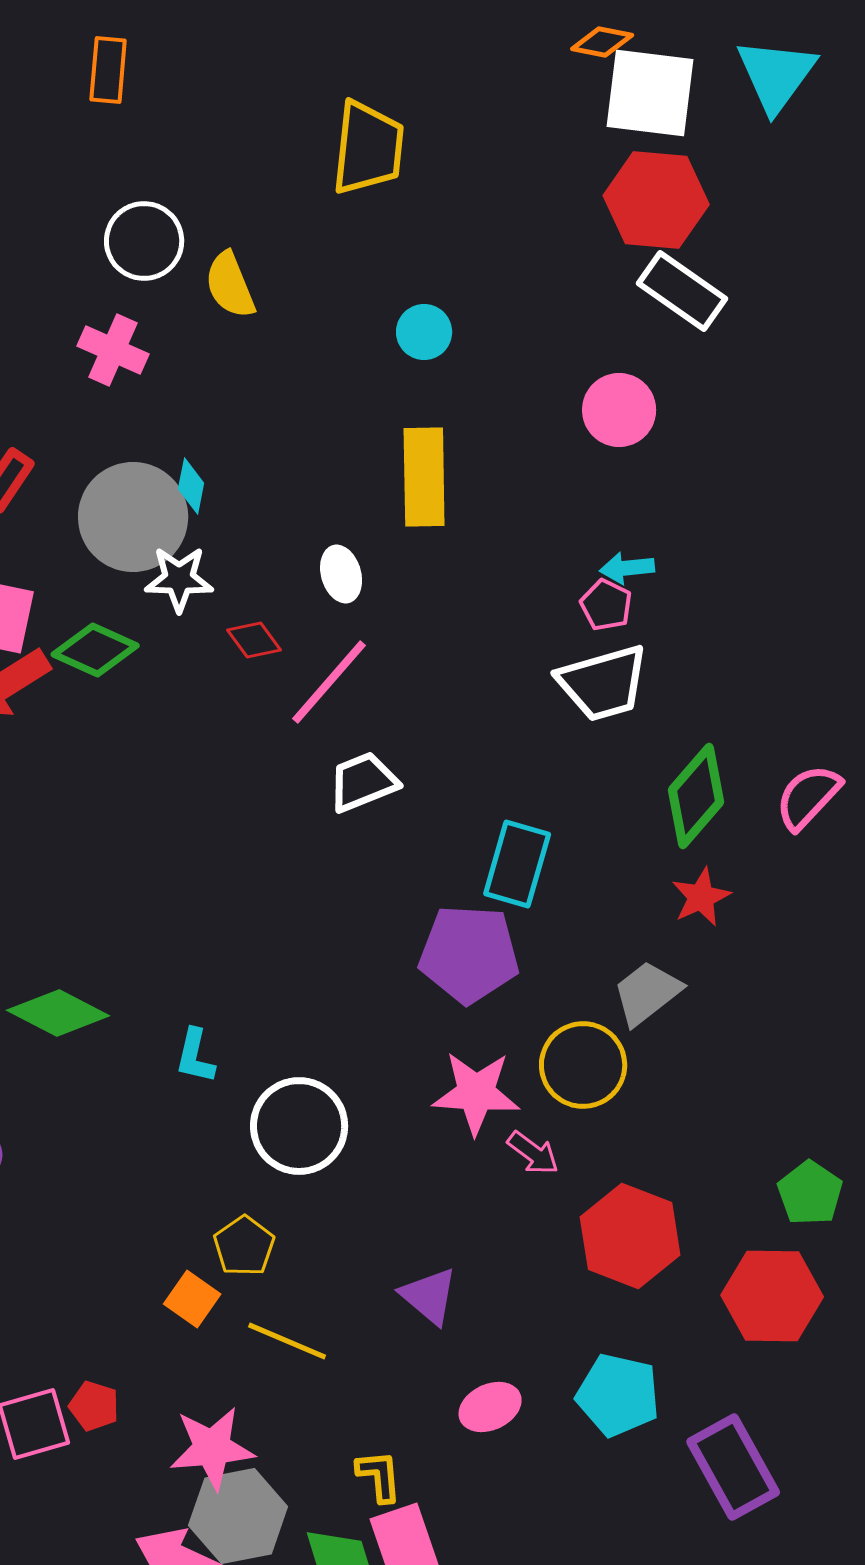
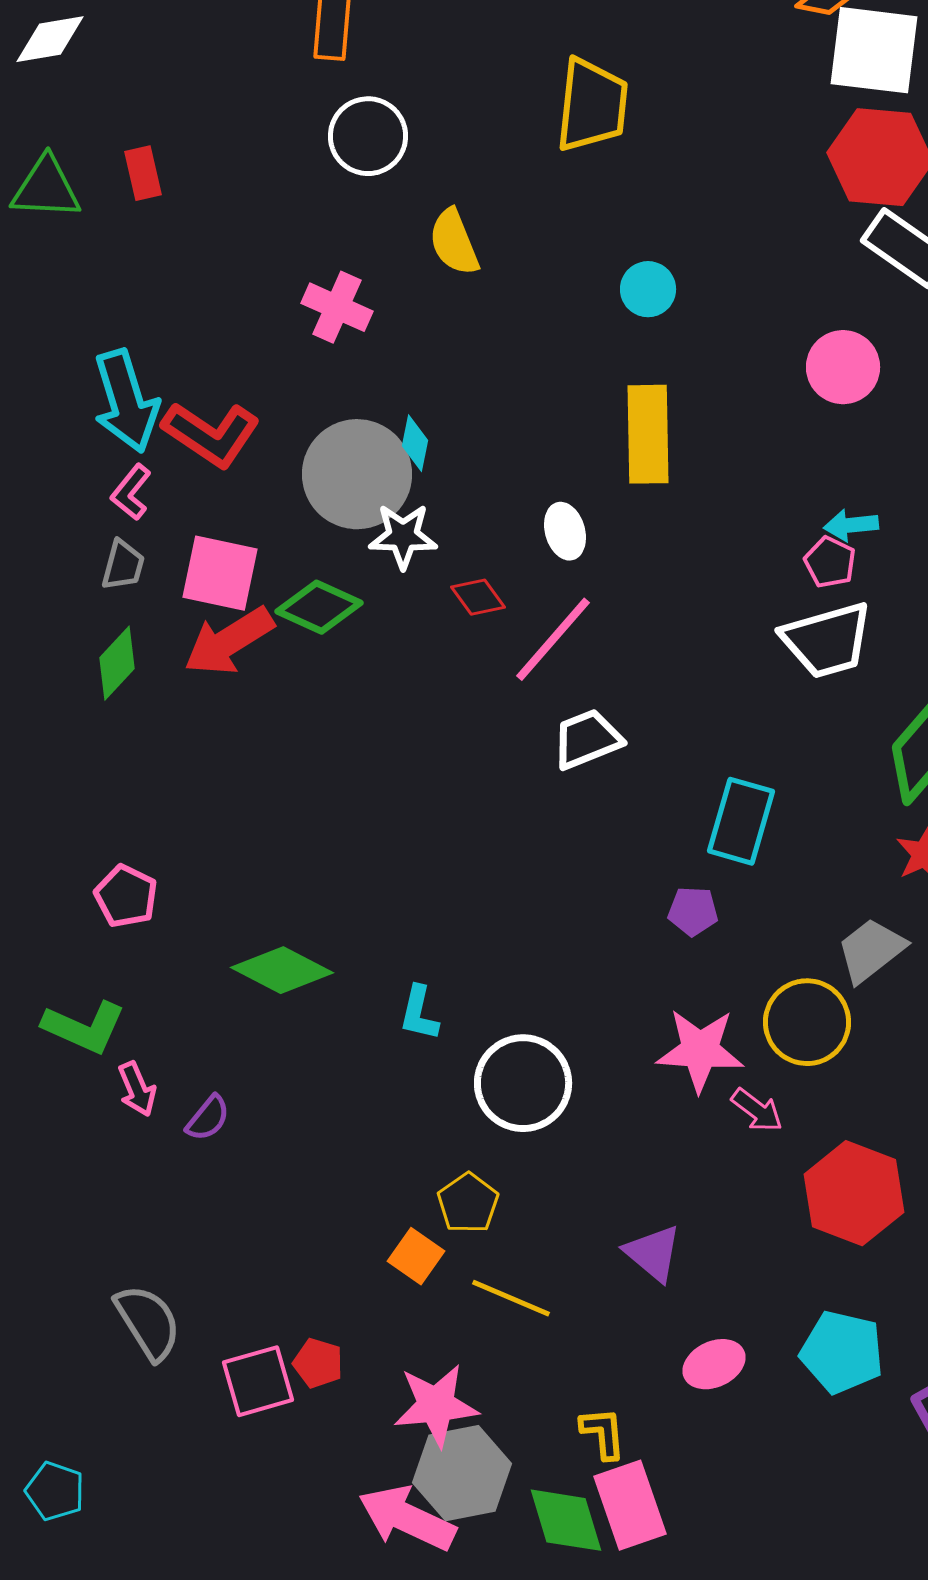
white circle: (144, 241) -> (368, 136), moved
purple pentagon: (469, 954) -> (693, 911), size x0.5

